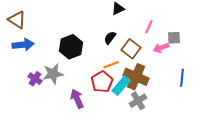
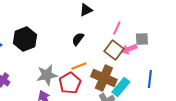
black hexagon: (71, 47) -> (25, 39), moved
brown square: (131, 49) -> (114, 50), moved
gray star: (53, 74) -> (47, 75), moved
cyan rectangle: (121, 86) -> (121, 87), moved

